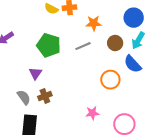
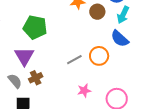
brown circle: (115, 43) -> (97, 12), moved
gray line: (83, 46) -> (74, 60), moved
purple triangle: (35, 73) -> (24, 56), size x1.5

